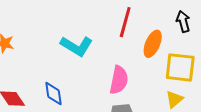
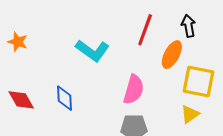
black arrow: (183, 21) -> (188, 26), moved

